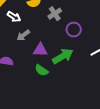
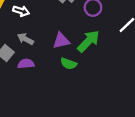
gray arrow: (23, 35) -> (25, 39), moved, turned 80

